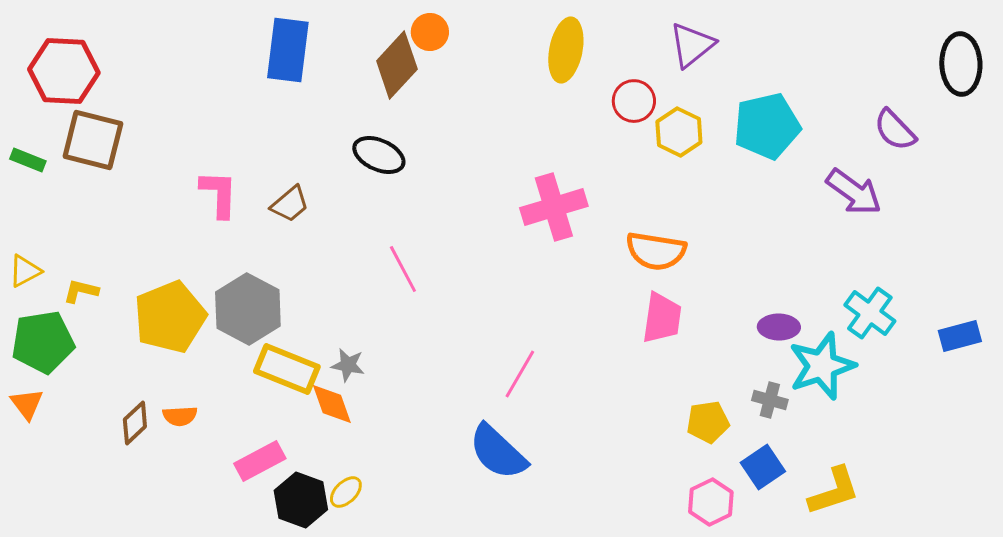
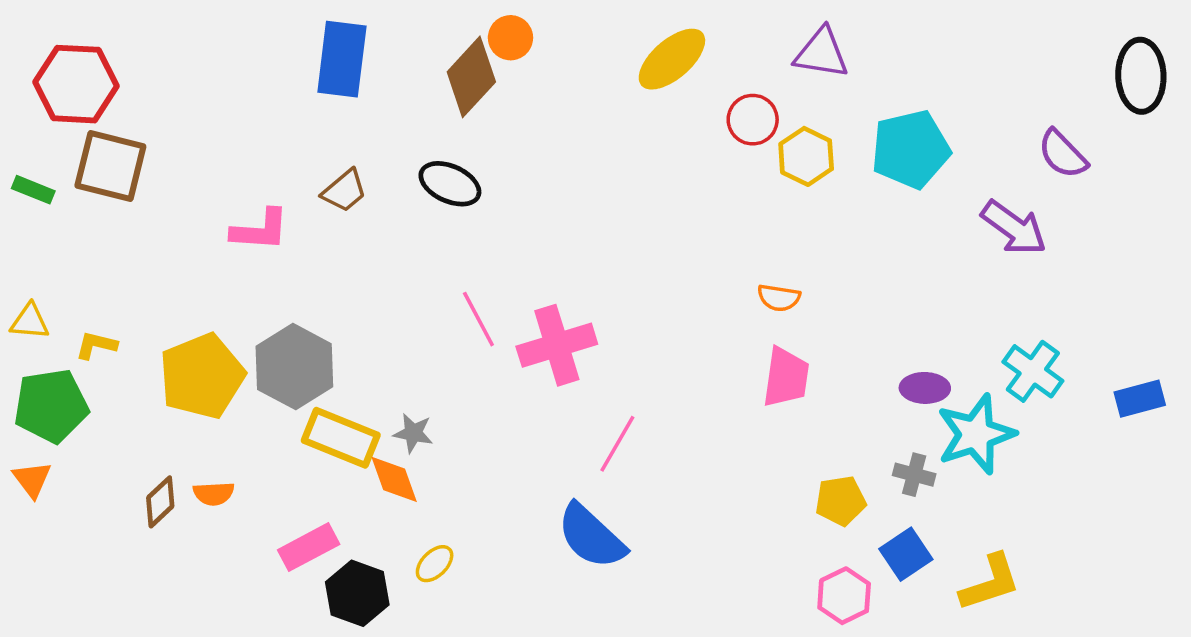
purple triangle: (692, 45) -> (822, 53), turned 48
yellow ellipse: (566, 50) -> (672, 59), turned 38
pink L-shape: (219, 194) -> (260, 230), turned 92
brown trapezoid: (290, 204) -> (344, 191), moved
pink cross: (554, 207) -> (557, 345), moved
orange semicircle: (656, 251) -> (779, 298), size x0.6
yellow triangle: (25, 271) -> (30, 321), turned 33
yellow ellipse: (346, 492) -> (435, 564), moved

